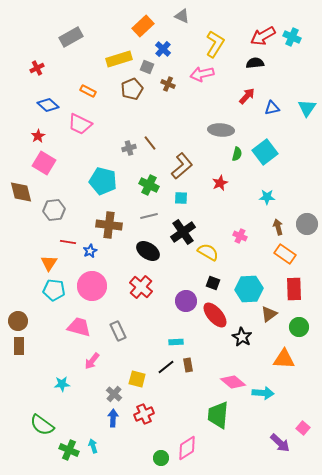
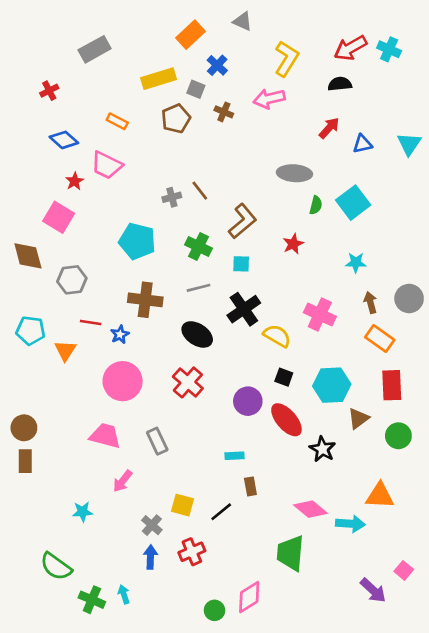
red star: (38, 136) -> (75, 181), moved
pink cross: (240, 236) -> (320, 315), size x1.6
cyan pentagon: (54, 290) -> (31, 330), moved
orange triangle: (284, 359) -> (380, 496), moved
black line: (166, 367) -> (221, 512), moved

